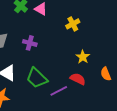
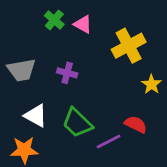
yellow cross: (73, 24) -> (129, 46), size x1.6
yellow star: (83, 57) -> (151, 84), moved

